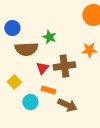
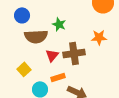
orange rectangle: (48, 90) -> (58, 77), turned -32

